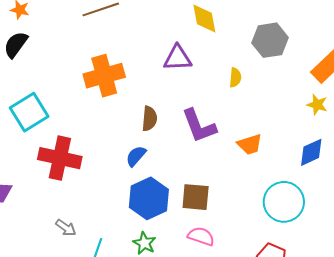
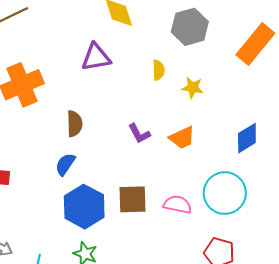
yellow star: (317, 105) -> (193, 88), moved
purple L-shape: (199, 126) -> (139, 134), moved, size x0.6
pink semicircle: (201, 236) -> (177, 205), moved

